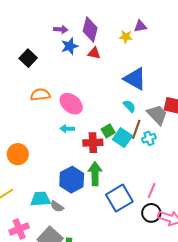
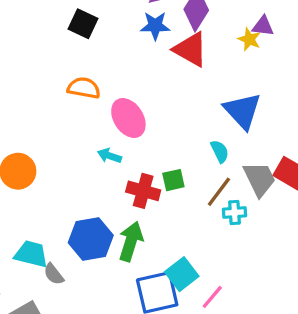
purple triangle: (140, 26) -> (263, 26), moved
red triangle: (94, 53) -> (191, 49), size x1.6
black square: (28, 58) -> (83, 24), turned -36
cyan square: (122, 138) -> (182, 274), moved

